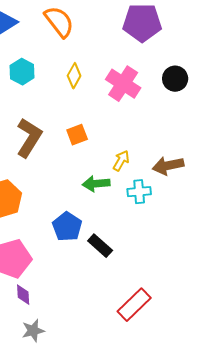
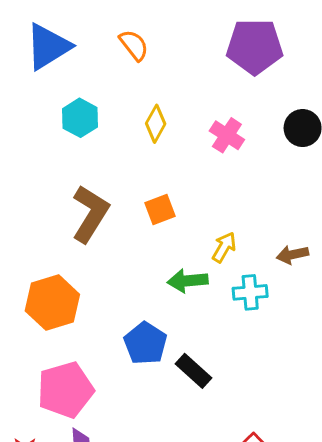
orange semicircle: (59, 22) -> (134, 45), size x0.7
pink cross: (123, 84) -> (227, 135), size x0.7
brown arrow: (168, 166) -> (292, 255), size x0.7

